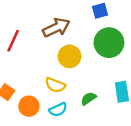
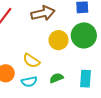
yellow circle: (70, 56) -> (59, 40), moved

